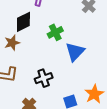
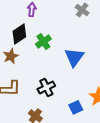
green cross: (55, 32) -> (43, 41), moved

